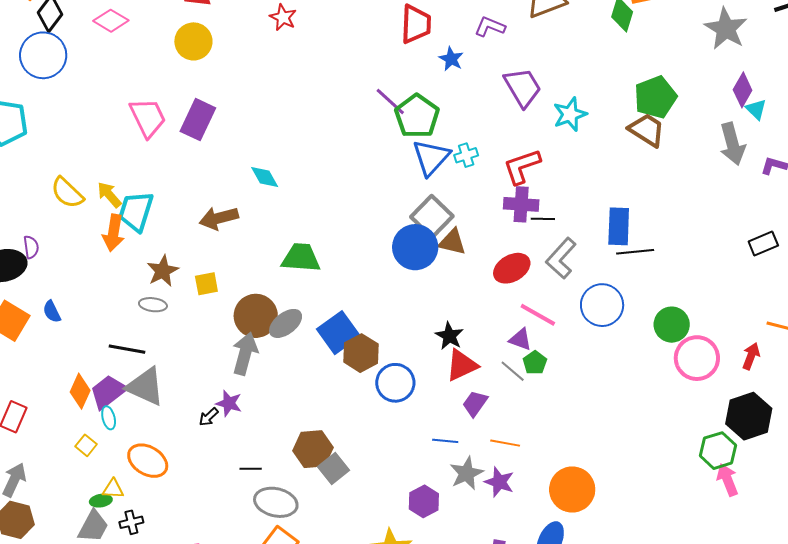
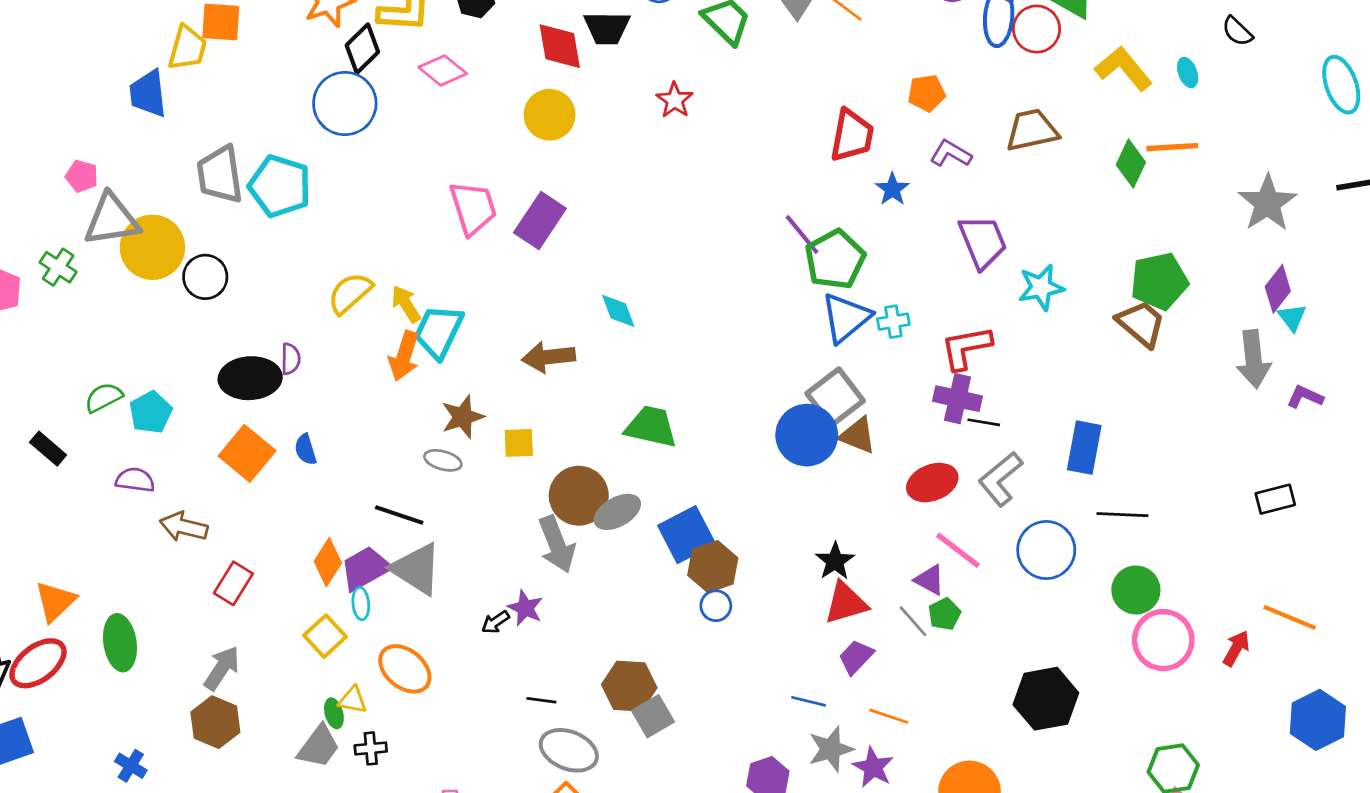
yellow semicircle: (67, 193) -> (350, 293), turned 87
black line: (635, 252) -> (1122, 515), moved
gray arrow: (245, 354) -> (557, 544), turned 135
blue circle: (395, 383) -> (716, 606), moved, size x0.6
black hexagon: (749, 416) -> (1046, 699), moved
yellow square: (86, 445) -> (325, 636), size x1.4
green ellipse: (101, 501) -> (334, 713), turned 75

